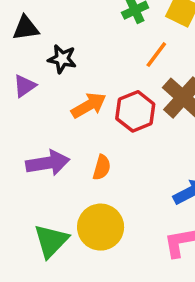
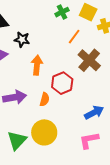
orange arrow: (89, 105) -> (37, 65), turned -54
red hexagon: (135, 111) -> (62, 83), moved

